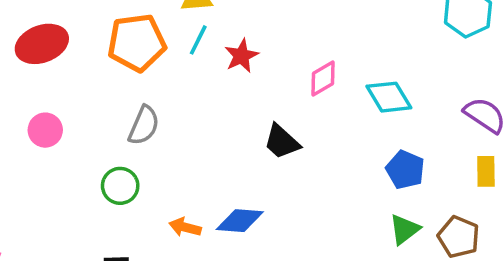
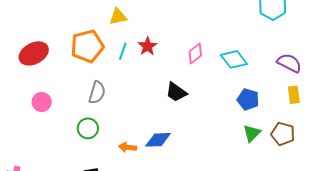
cyan line: (198, 40) -> (123, 51), moved

